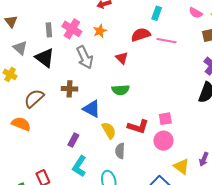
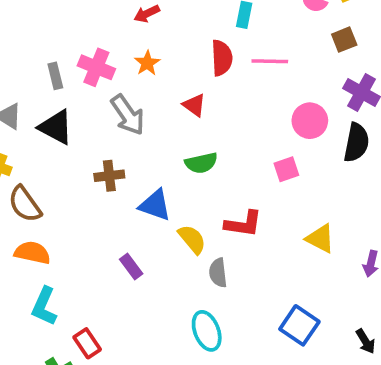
red semicircle: (141, 35) -> (222, 58), turned 114
brown semicircle: (34, 98) -> (25, 204), moved, turned -75
pink square: (165, 119) -> (286, 169), moved
purple rectangle: (73, 140) -> (131, 267), turned -56
pink circle: (163, 141) -> (310, 121), moved
cyan L-shape: (79, 166) -> (44, 306), moved
yellow triangle: (181, 166) -> (320, 239), moved

